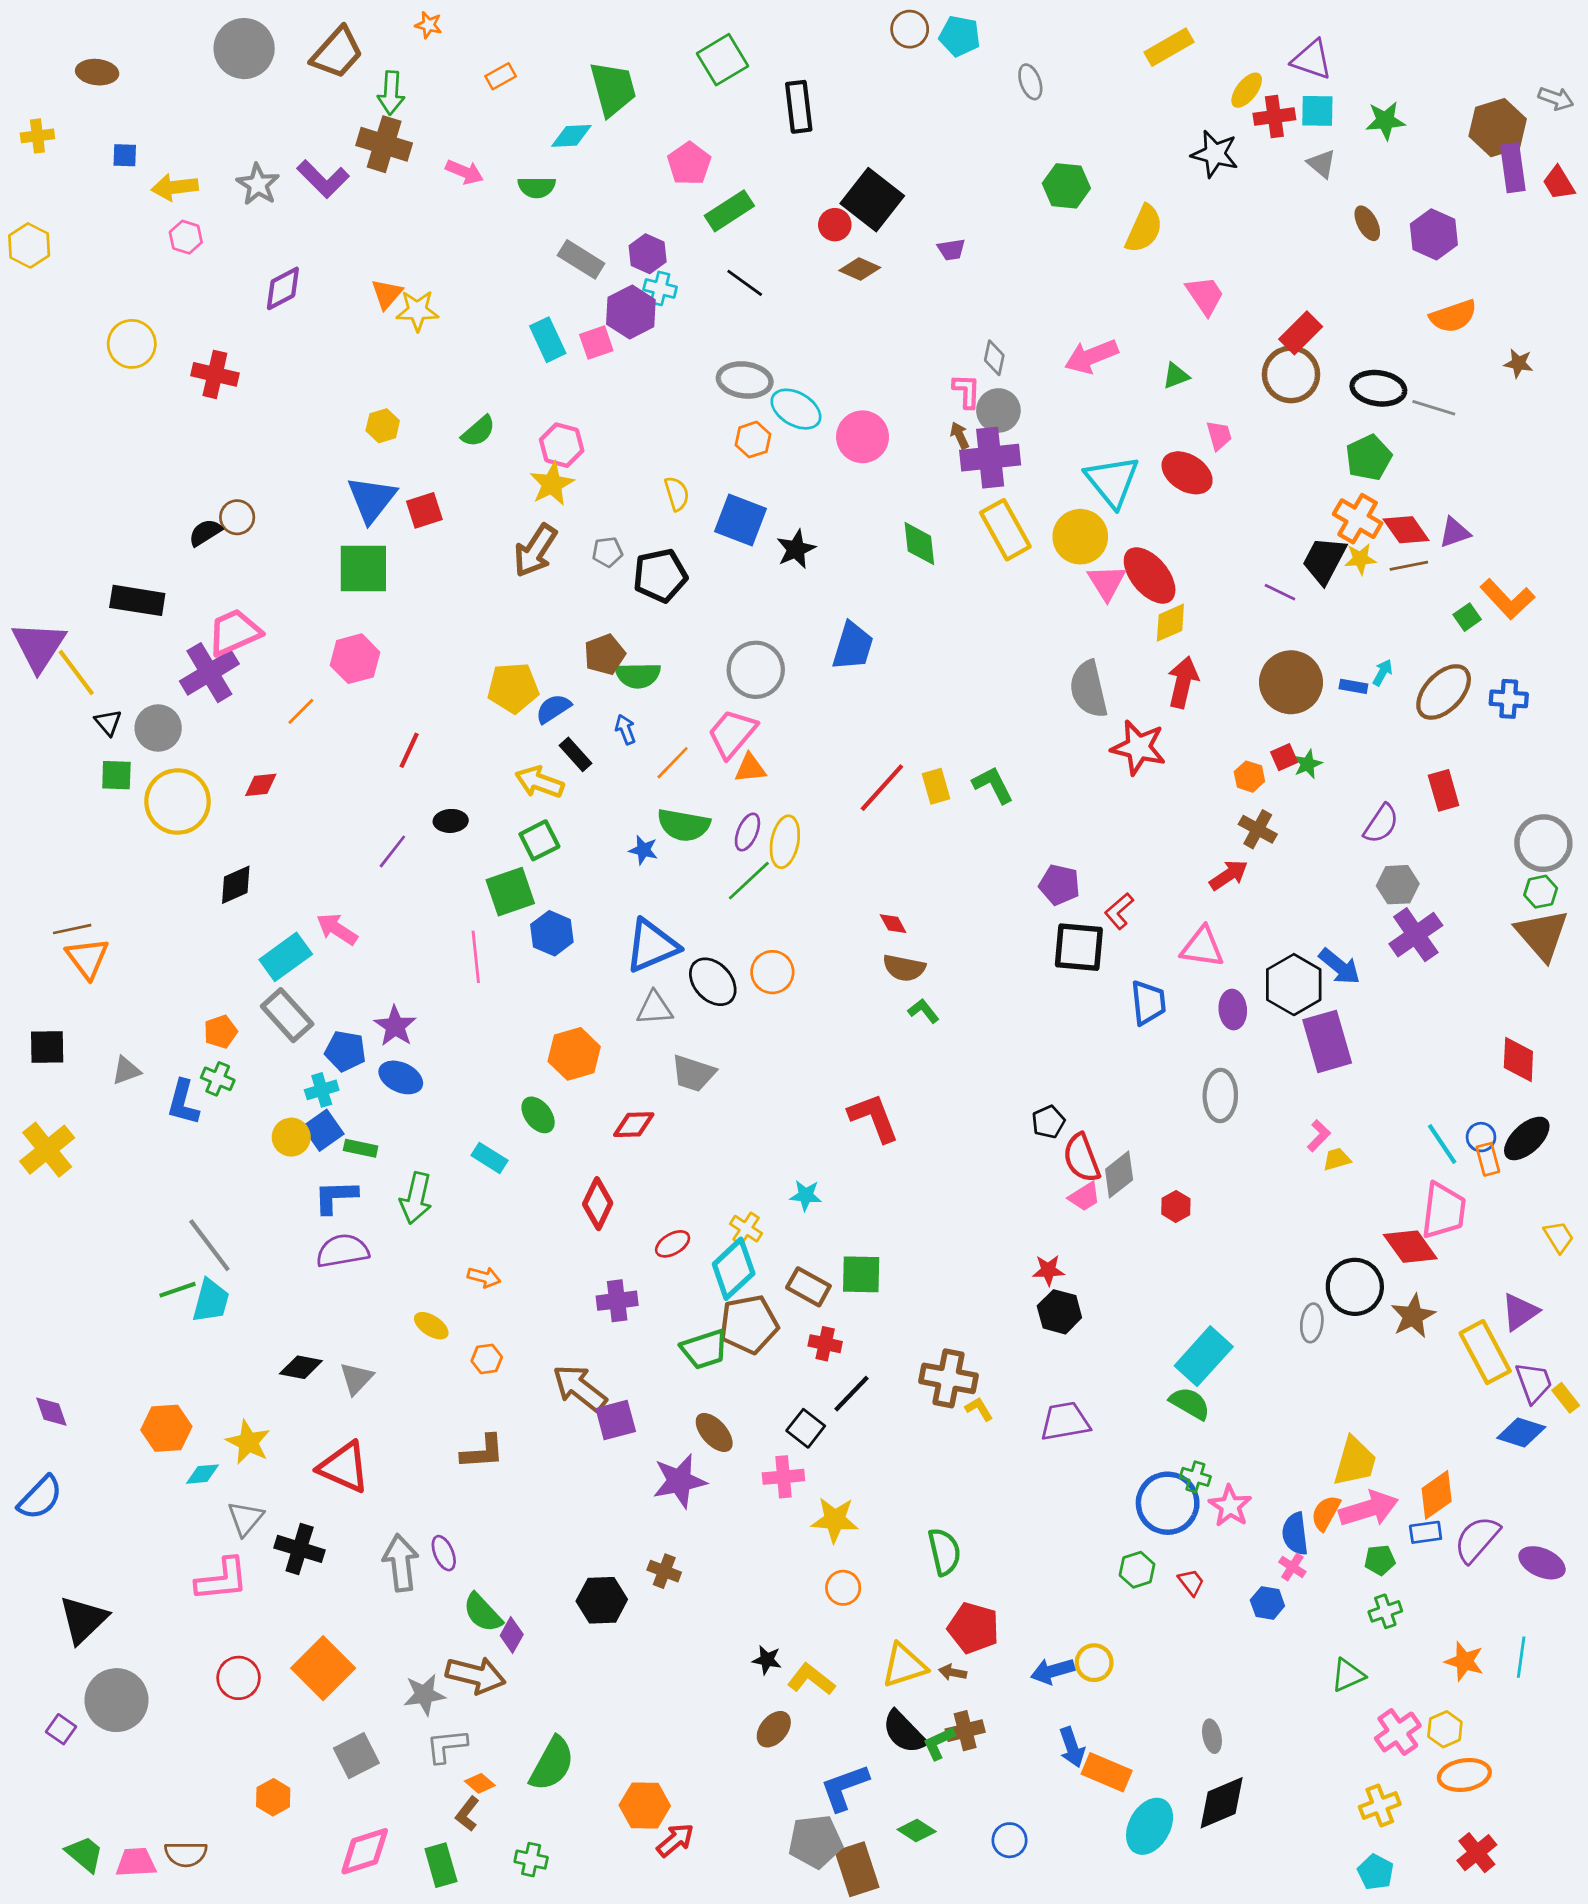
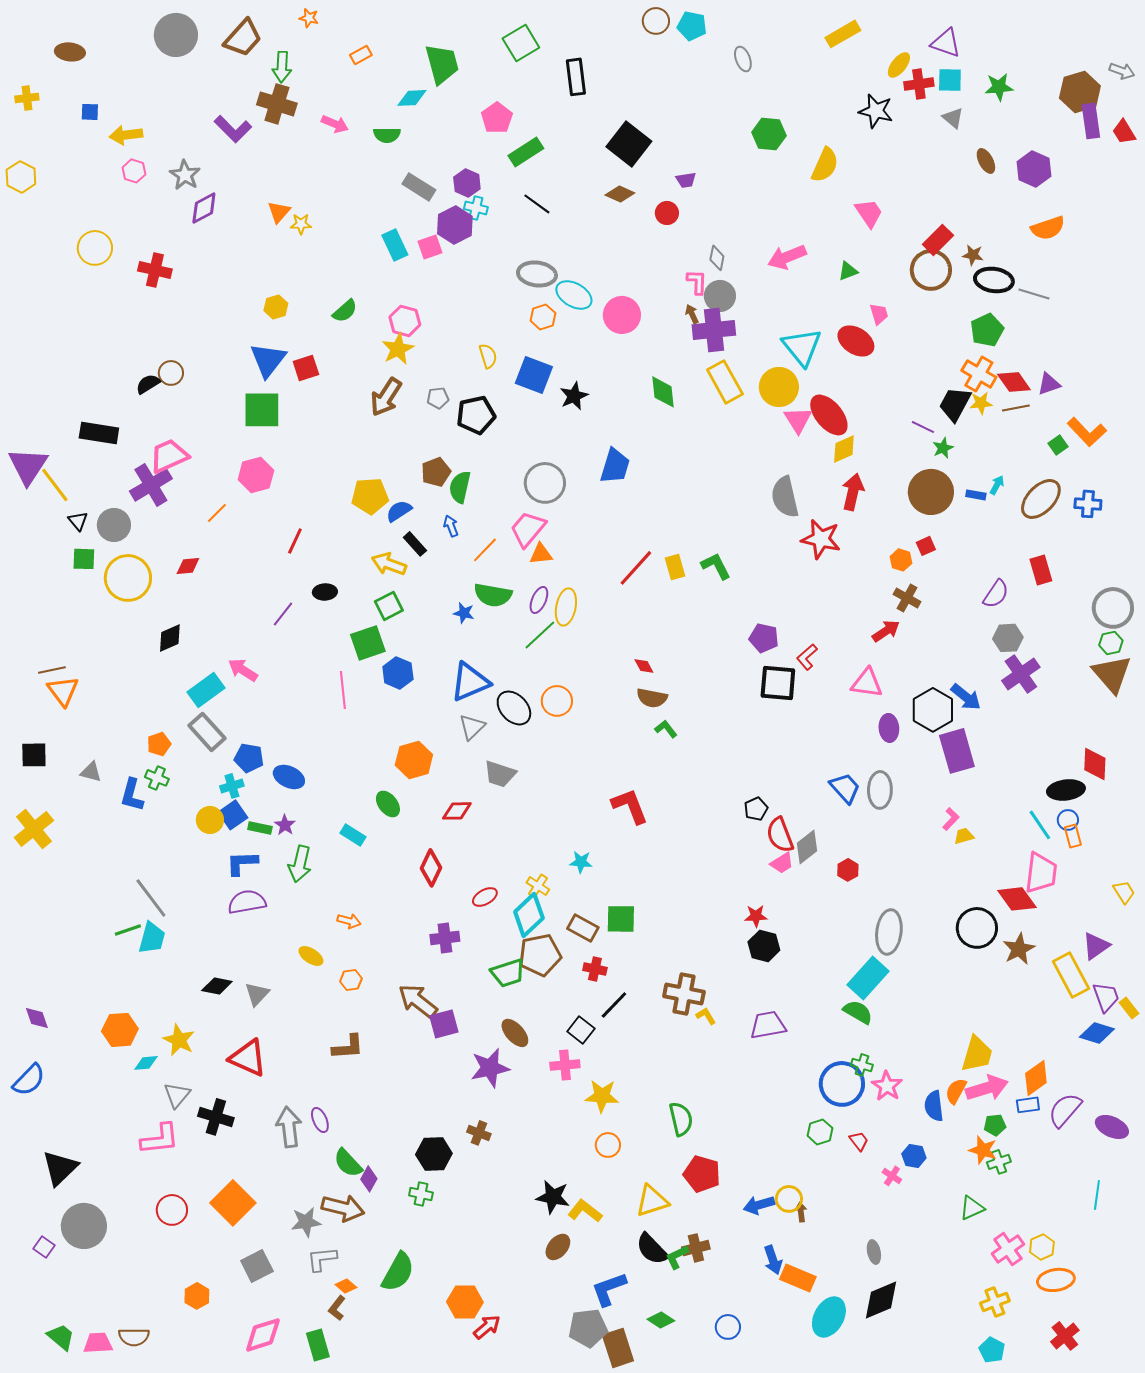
gray star: (258, 184) -> (185, 175), moved
red circle: (835, 225) -> (667, 213), moved
yellow star: (417, 311) -> (301, 224), size x0.7
brown star: (1518, 363) -> (973, 255), moved
green semicircle: (638, 675) -> (460, 487), turned 104
green star: (1308, 764) -> (943, 448), moved
blue trapezoid: (1148, 1003) -> (845, 788), moved, turned -36
gray triangle: (655, 1008) -> (472, 727), turned -40
purple star: (395, 1026) -> (285, 825), moved, size x0.7
gray triangle: (126, 1071) -> (91, 772), turned 35
black ellipse: (1527, 1138) -> (1066, 790), moved, turned 36
gray ellipse: (1312, 1323) -> (889, 932), moved, size x1.6
pink cross: (1292, 1567) -> (892, 1176), moved
black star: (767, 1660) -> (553, 1197), size x1.6
orange star: (1464, 1661) -> (983, 1150), moved
brown arrow: (953, 1672) -> (801, 1212), moved, turned 72
green cross: (531, 1860) -> (421, 1194), moved

